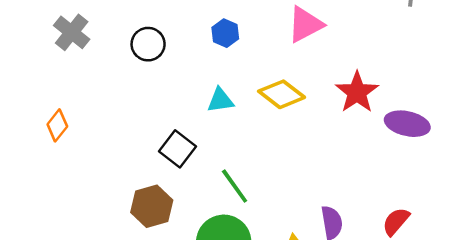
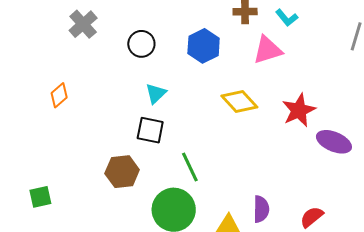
blue hexagon: (225, 33) -> (204, 46), size x1.5
cyan triangle: (220, 100) -> (156, 93), moved, turned -45
black square: (178, 149) -> (150, 130), turned -36

